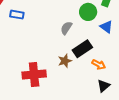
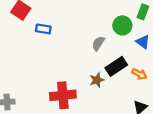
orange arrow: (99, 64) -> (139, 74), moved

